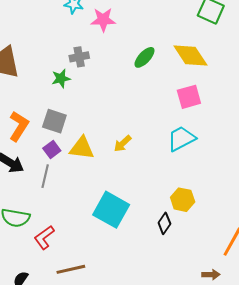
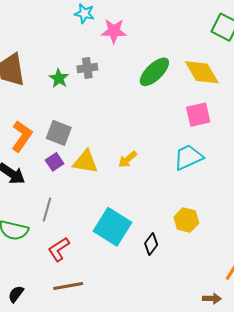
green ellipse: (144, 57) -> (154, 72), size x1.4
green star: (61, 78) -> (59, 78), moved, turned -30
gray line: (45, 176) -> (47, 210), moved
black diamond: (164, 223) -> (151, 244), moved
red L-shape: (44, 237) -> (59, 249), moved

